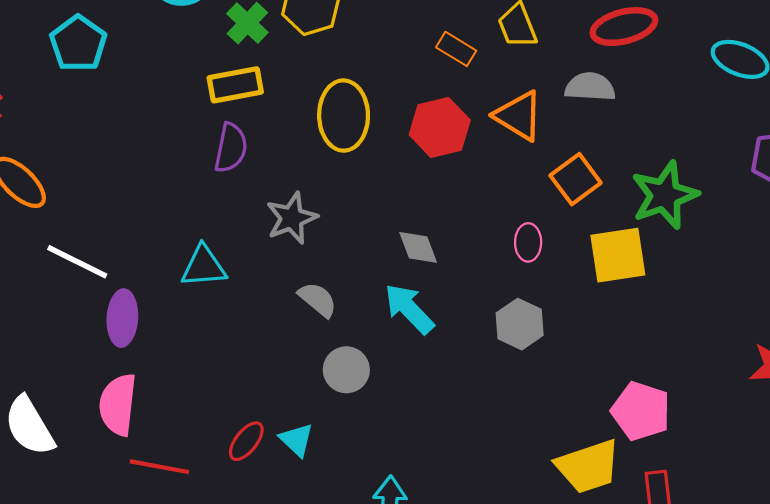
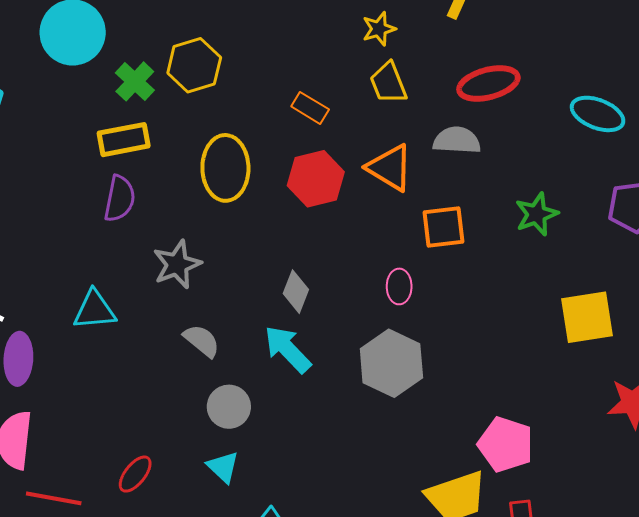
orange rectangle: (456, 49) -> (310, 108), moved
orange square: (576, 179) -> (443, 227), turned 30
green star: (665, 195) -> (537, 214), moved, size x0.7
gray diamond: (418, 247) -> (296, 292), turned 42
yellow square: (618, 255) -> (587, 317), moved
gray hexagon: (520, 324) -> (391, 363), size x1.4
cyan triangle: (297, 440) -> (223, 467), moved

